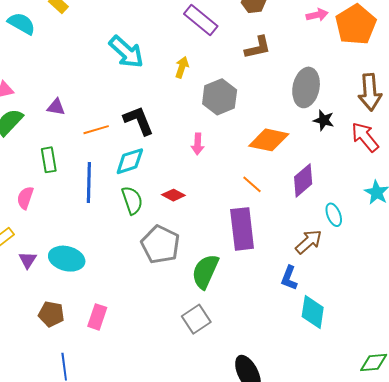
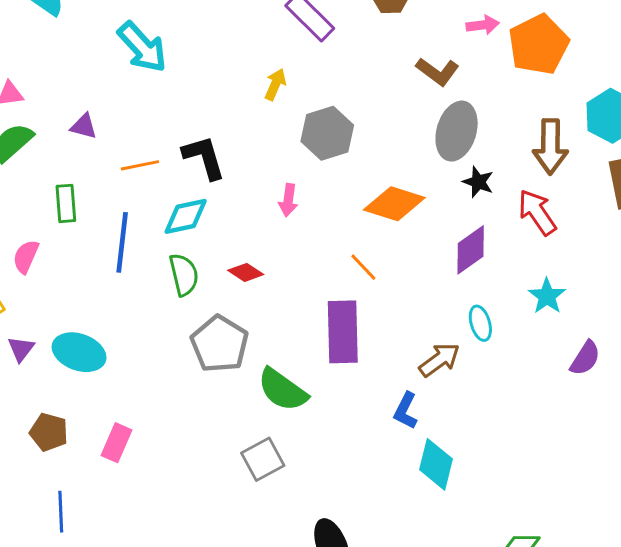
brown L-shape: (258, 47) -> (437, 72), moved, turned 44
cyan arrow: (126, 52) -> (142, 47), moved
purple diamond: (303, 180) -> (471, 250), moved
green semicircle: (205, 271) -> (282, 390), turned -84

